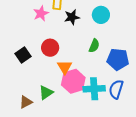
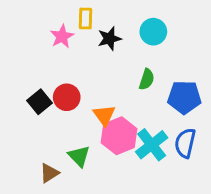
red circle: (50, 48) -> (67, 97), moved
cyan cross: (94, 89) -> (152, 145), turned -30
green triangle: (46, 93) -> (79, 156), turned -35

